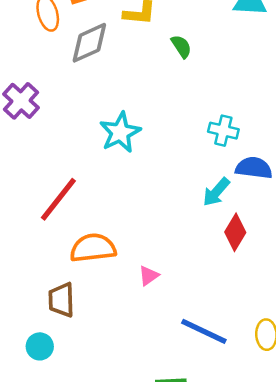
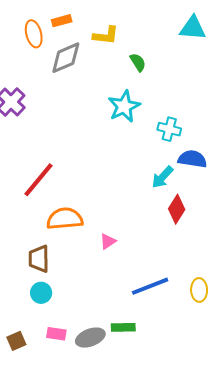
cyan star: (120, 132) -> (124, 106), moved
blue line: (204, 331) -> (150, 286), turned -48
cyan circle: (40, 346) -> (41, 293), moved

